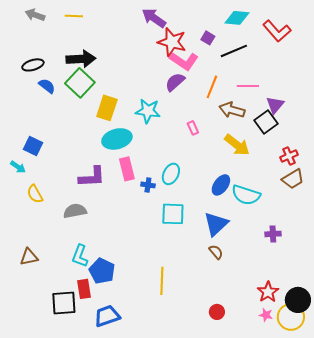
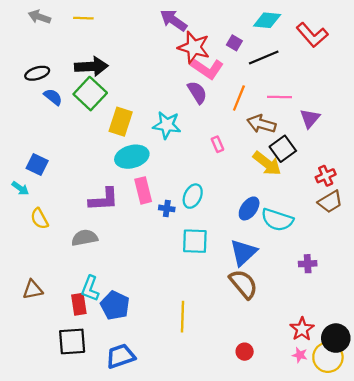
purple semicircle: (175, 82) -> (197, 92), turned 100
black square: (266, 122) -> (283, 149), moved
brown semicircle: (216, 252) -> (243, 284), size x1.8
red rectangle: (84, 289) -> (79, 304), moved

